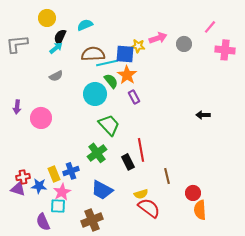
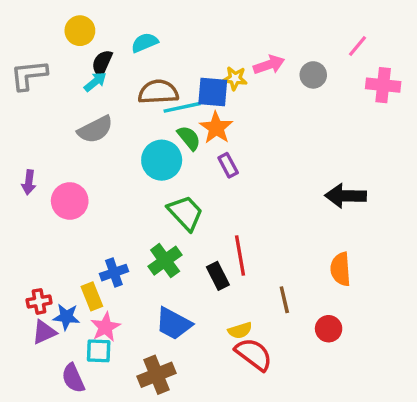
gray semicircle: (56, 76) -> (95, 129), size x1.5
black arrow: (203, 115) -> (346, 196), size x1.6
blue cross: (71, 171) -> (114, 273), moved
purple triangle: (18, 189) -> (44, 332), moved, turned -42
orange semicircle: (200, 210) -> (340, 269), moved

